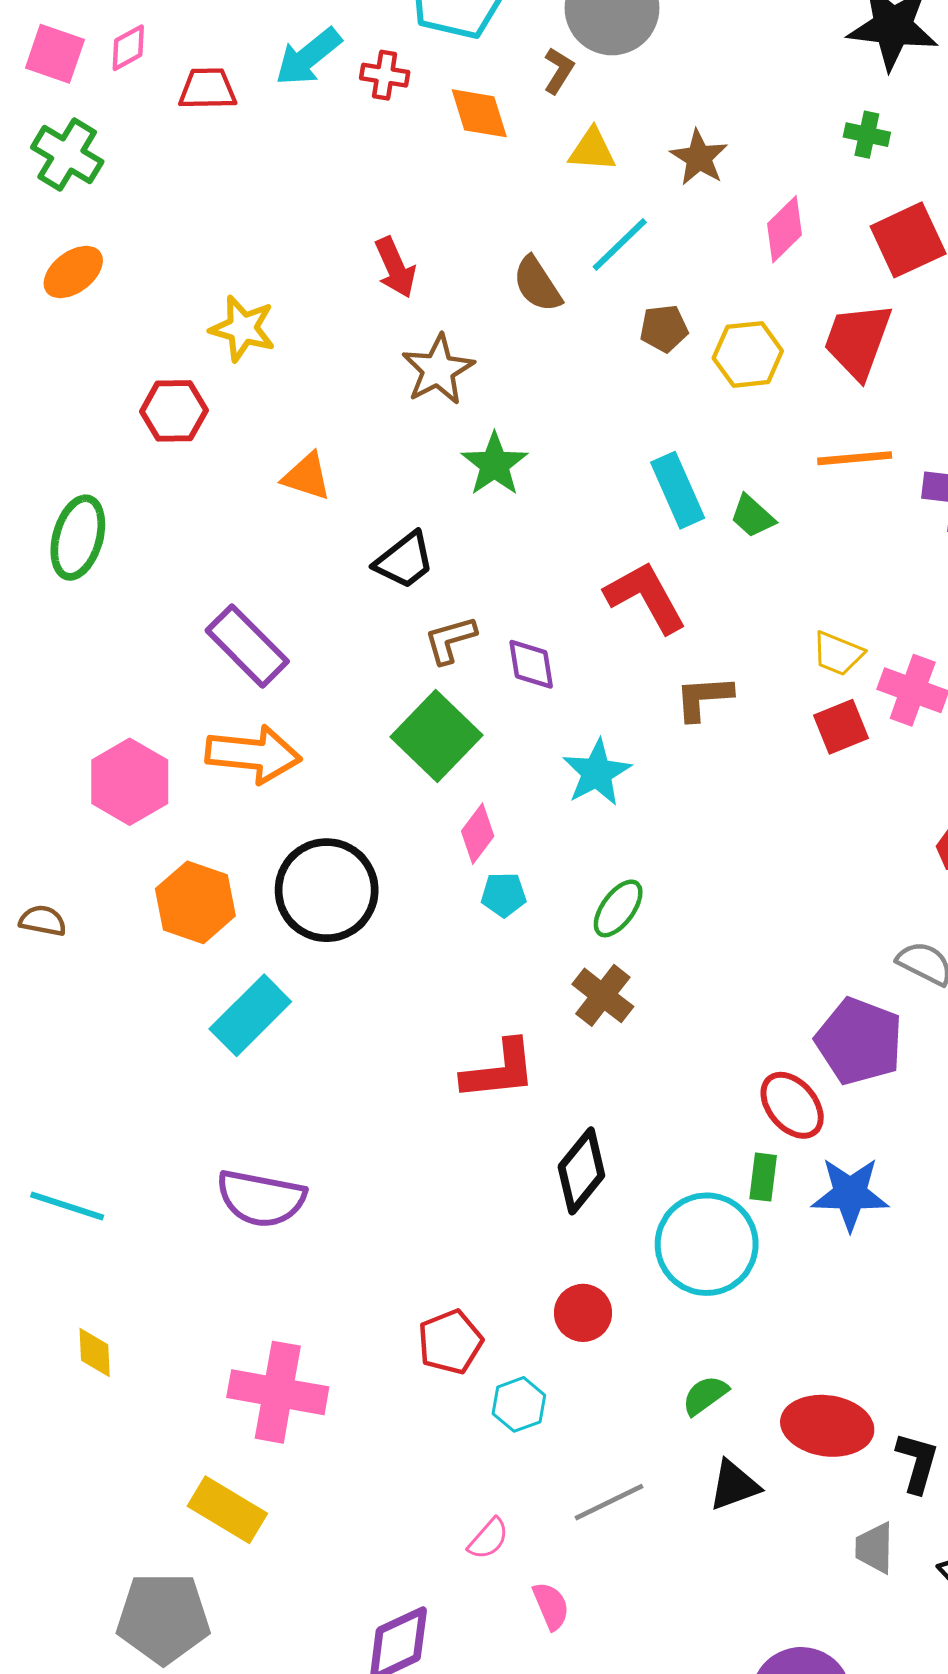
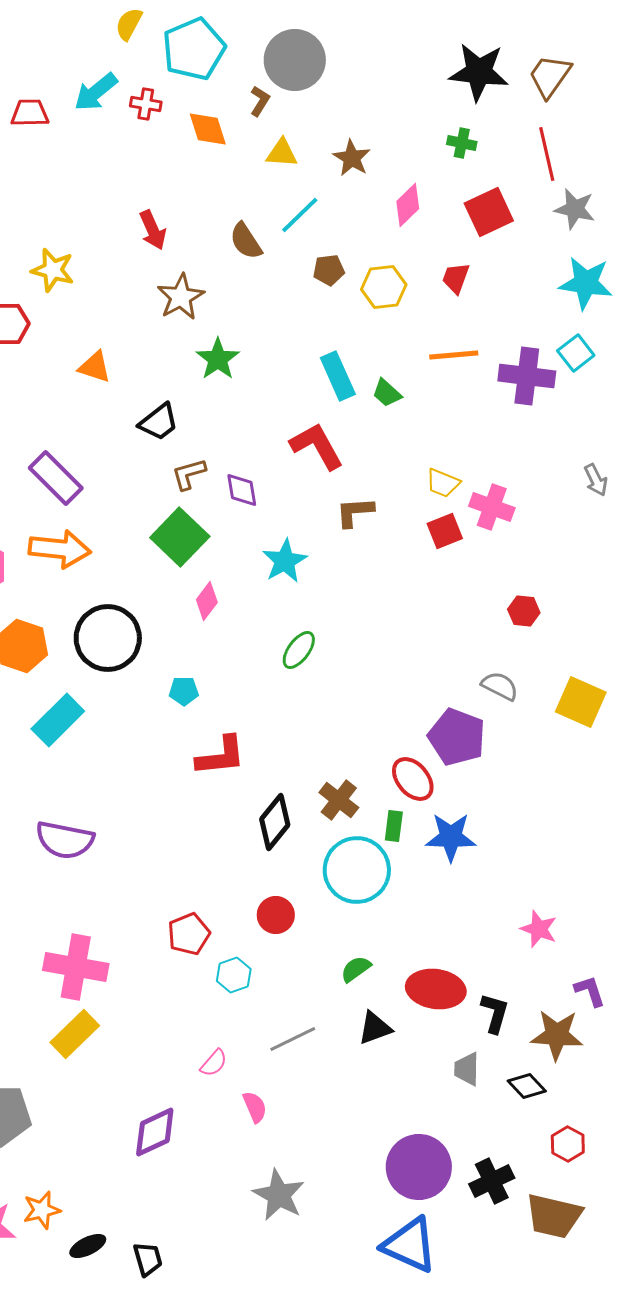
red trapezoid: (858, 341) -> (456, 278), size x0.6
cyan pentagon: (504, 895) -> (184, 691), moved
brown cross: (603, 995) -> (339, 800), moved
yellow rectangle: (227, 1510) -> (75, 1034), moved, turned -75

